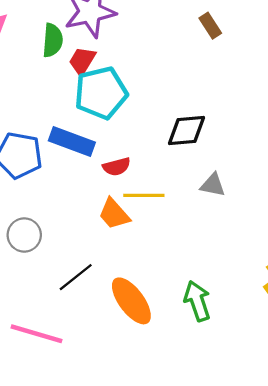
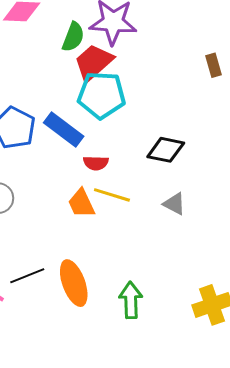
red trapezoid: (82, 61) -> (93, 62), size x1.5
black line: (76, 277) -> (27, 276), moved

